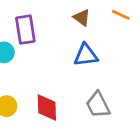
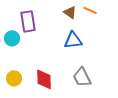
orange line: (121, 15) -> (90, 10), moved

